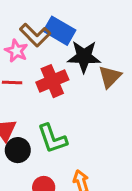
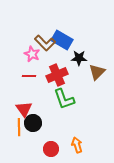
black star: (84, 57) -> (79, 58), size x0.7
green L-shape: (52, 139) -> (64, 99), moved

